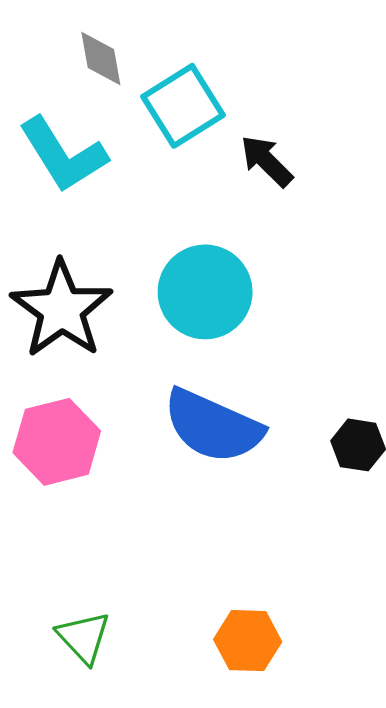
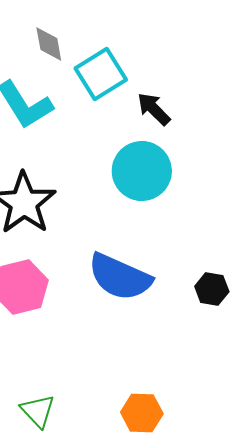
cyan circle: (205, 292) -> (142, 171), moved

